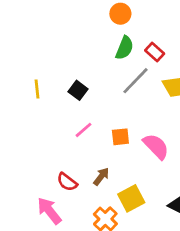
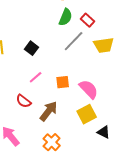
brown arrow: (101, 176) -> (49, 111), size x1.5
red semicircle: (67, 182) -> (24, 101), moved
yellow square: (131, 198) -> (87, 114), moved

